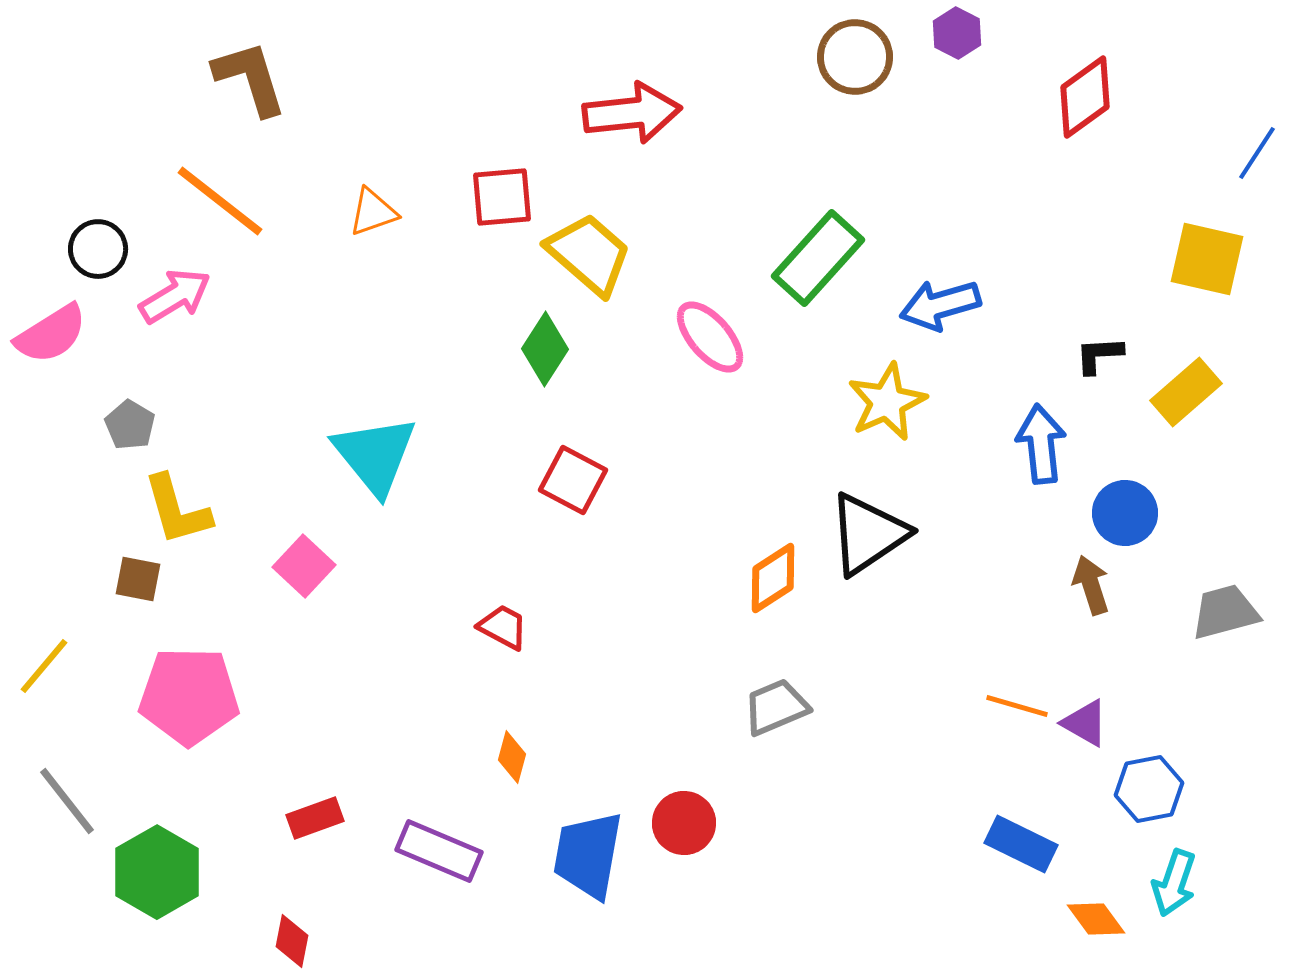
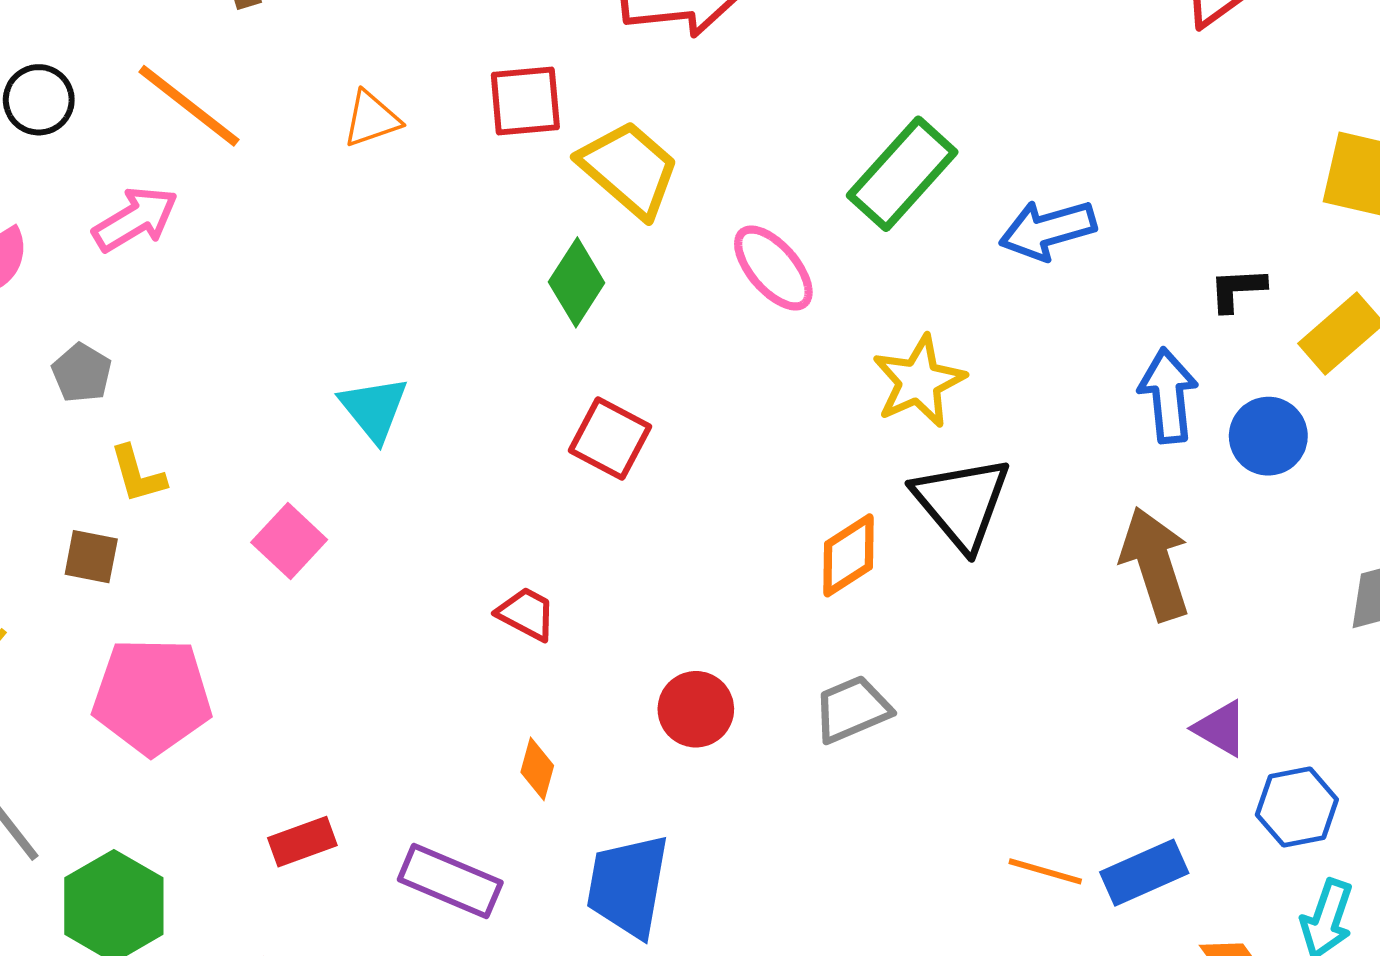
black circle: (98, 249) -> (39, 100), moved
yellow star: (887, 402) -> (919, 381), moved
cyan triangle: (375, 455) -> (374, 409), size x0.7
yellow L-shape: (177, 510) -> (138, 474), size x0.7
blue circle: (1125, 513) -> (1268, 436), moved
black triangle: (868, 534) -> (962, 503), turned -36
brown arrow: (1091, 585) -> (1155, 564), moved, size x1.6
orange line: (1017, 706) -> (1045, 871), moved
red circle: (684, 823) -> (696, 709), moved
blue rectangle: (1021, 844) -> (1144, 873), turned -50

